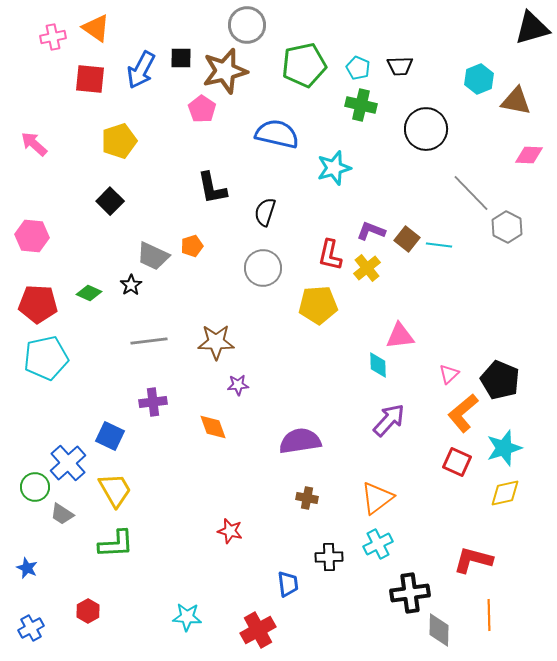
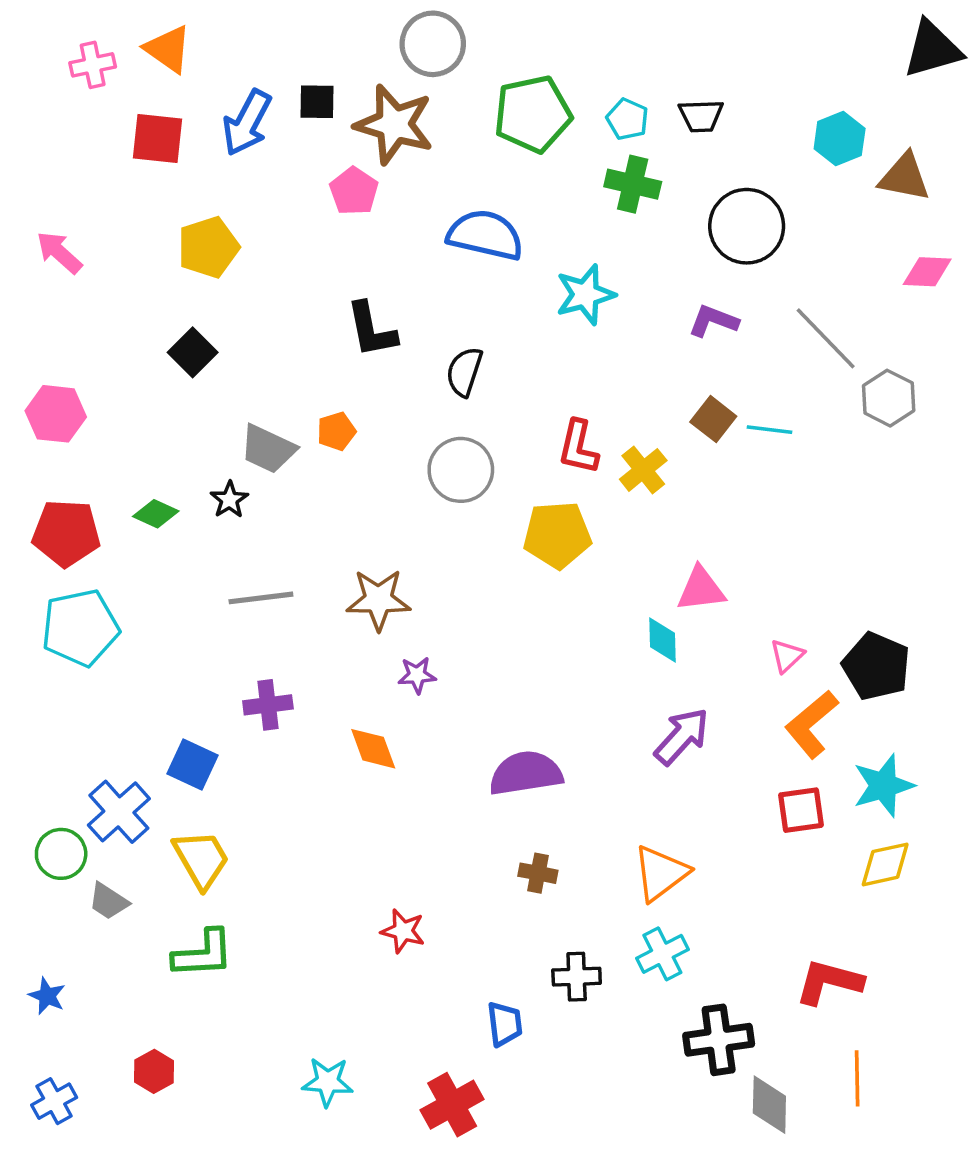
brown star: (225, 71) -> (394, 124), turned 30
purple L-shape: (371, 231) -> (713, 321), moved
red square: (457, 462) -> (801, 810), turned -32

